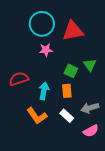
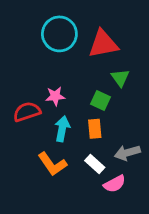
pink star: (46, 50) -> (55, 96), moved
green triangle: (90, 65) -> (120, 78), moved
pink semicircle: (91, 131) -> (115, 184), moved

